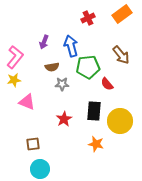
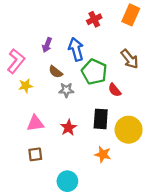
orange rectangle: (122, 14) -> (131, 15), turned -30
brown semicircle: (52, 67) -> (56, 72), turned 48
green pentagon: (88, 67) -> (94, 72), turned 30
yellow star: (14, 80) -> (26, 86), moved
pink triangle: (27, 102) -> (35, 123), moved, turned -30
cyan circle: (40, 169) -> (67, 181), moved

